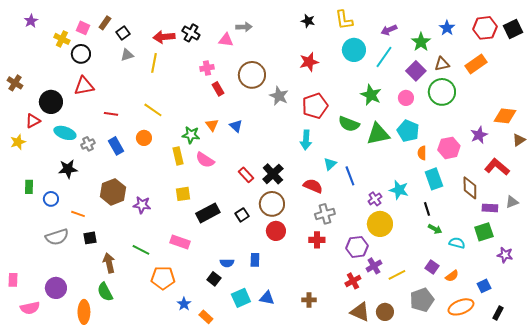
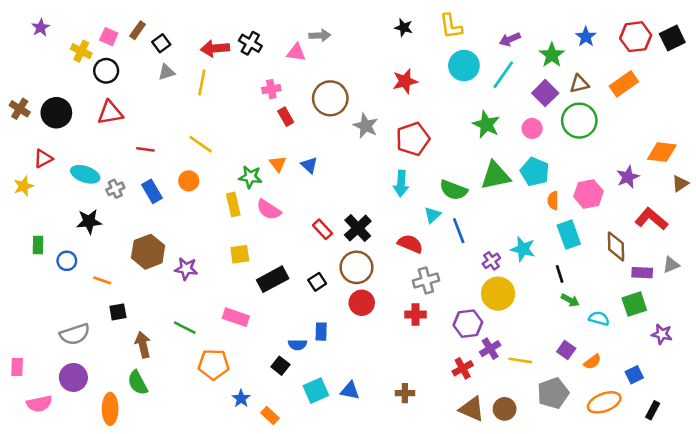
black circle: (51, 102) -> (56, 113), moved
green semicircle: (349, 124) -> (453, 190), moved
gray semicircle: (57, 237) -> (75, 334), moved
blue rectangle: (255, 260) -> (321, 332), moved
yellow line: (397, 275) -> (520, 360), turned 36

